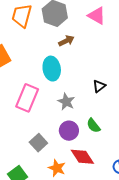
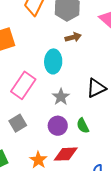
black triangle: (99, 86) -> (96, 88), size x1.5
gray square: (38, 143) -> (18, 123), moved
red diamond: (82, 157) -> (66, 154), turned -70

